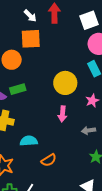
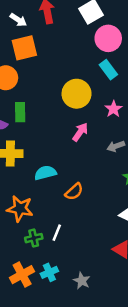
green rectangle: (18, 89) -> (20, 112), turned -63
pink arrow: (62, 114) -> (80, 132), turned -140

